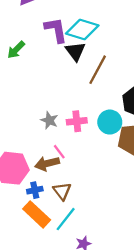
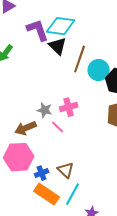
cyan circle: (110, 122) -> (99, 70), moved
pink line: (59, 152) -> (58, 127), moved
brown arrow: (47, 163) -> (26, 128), moved

